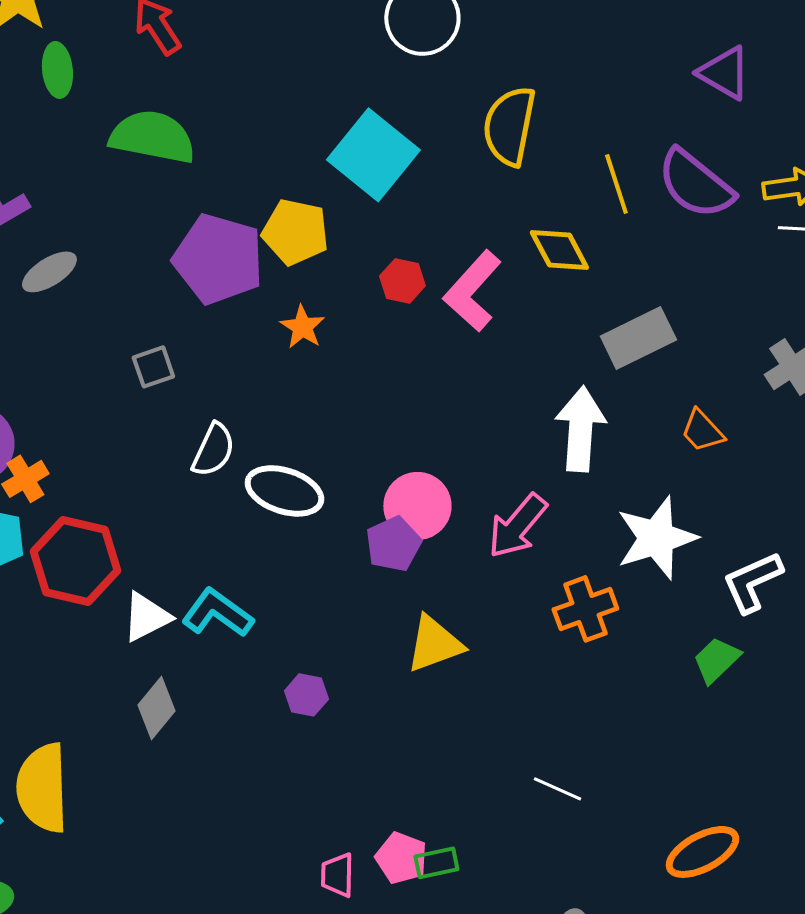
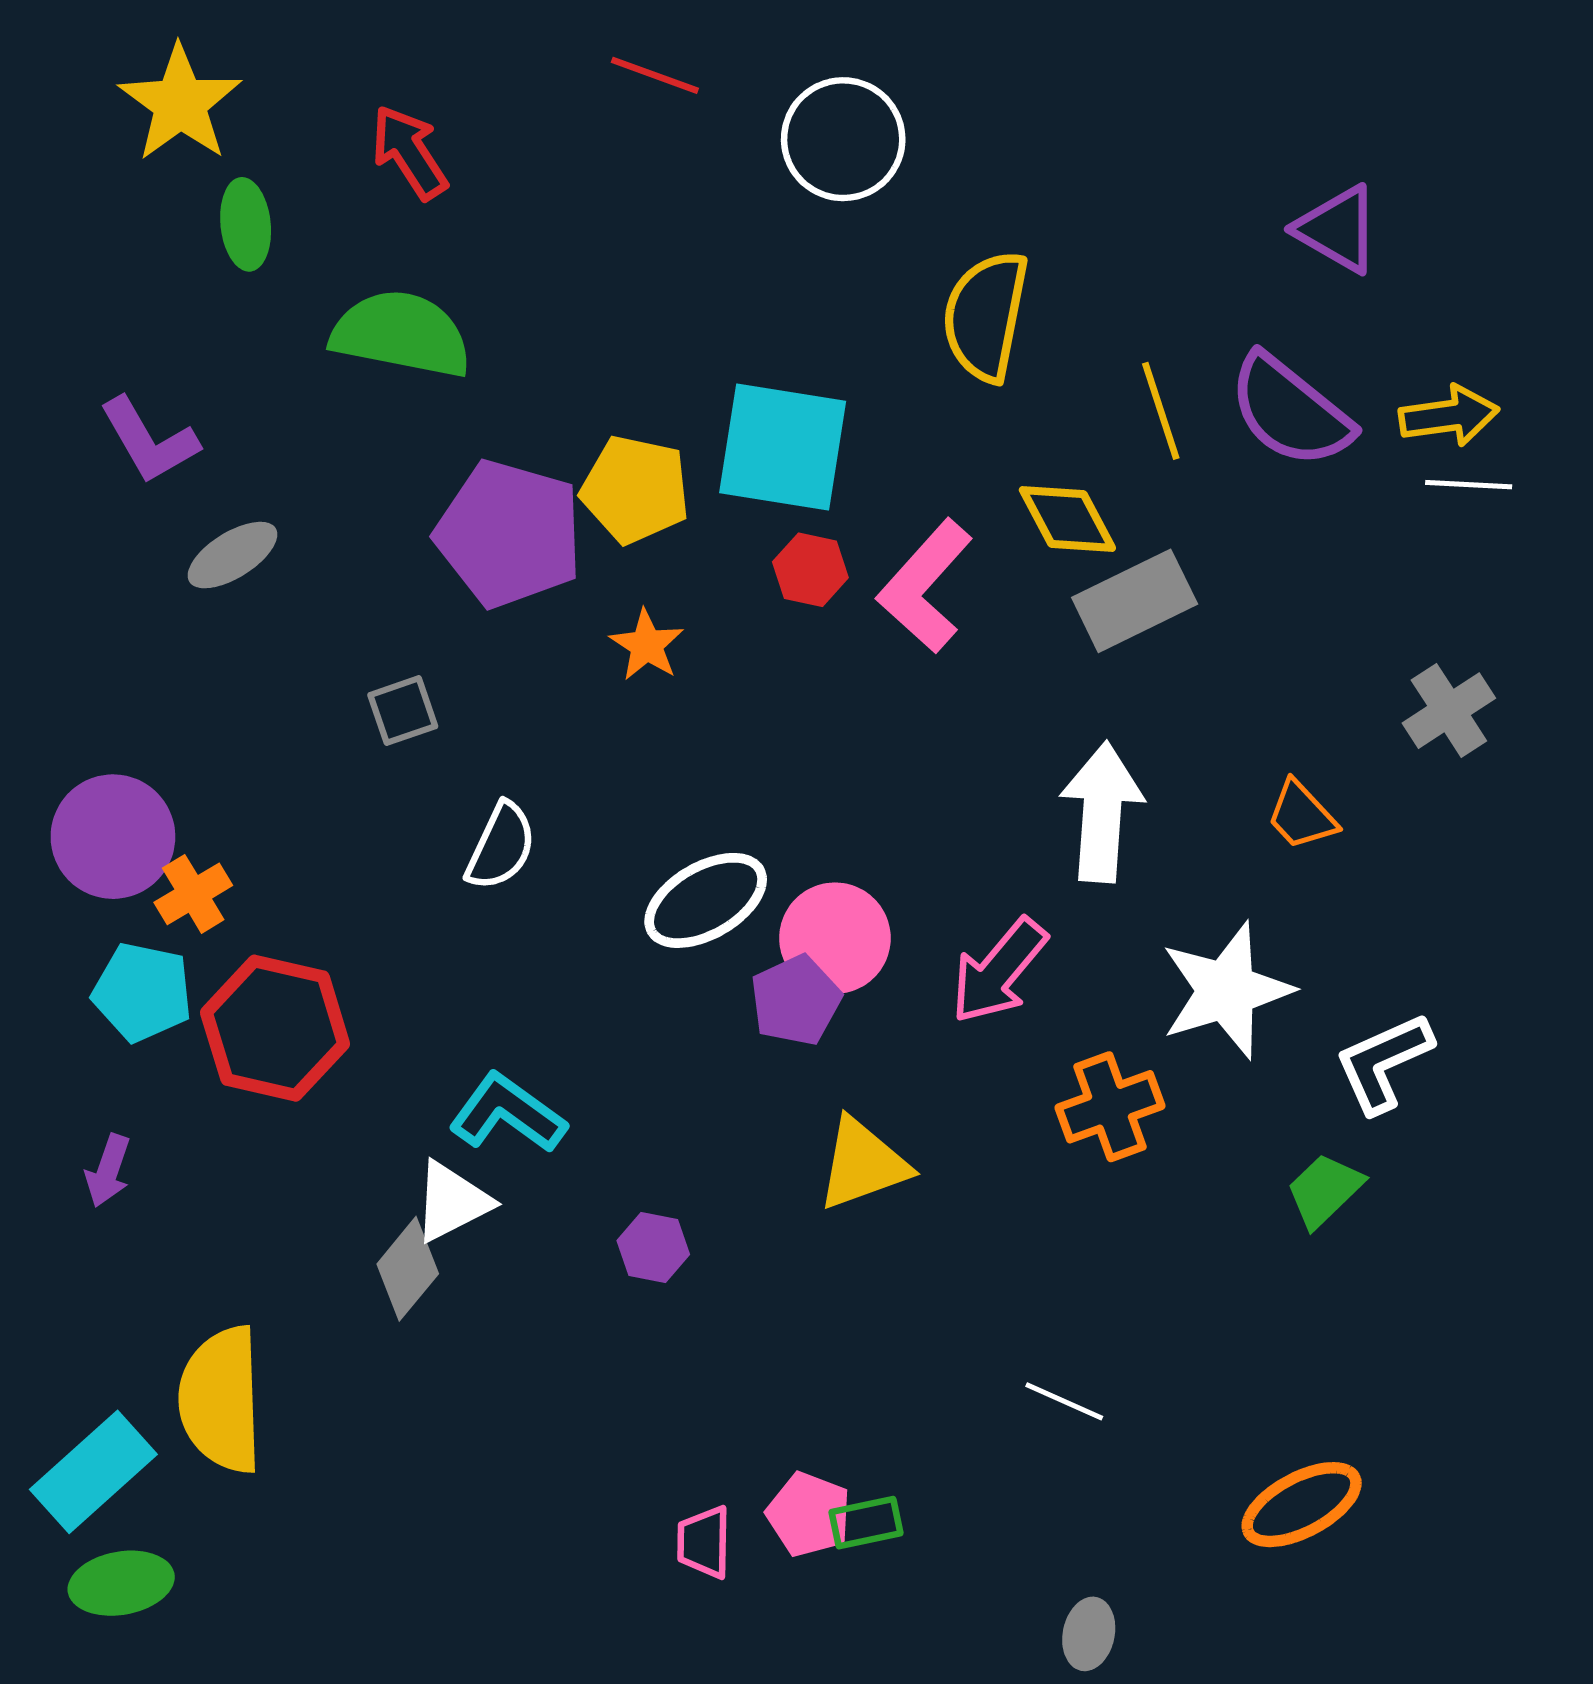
cyan square: (373, 155) -> (783, 447), moved, turned -30
gray rectangle: (638, 338) -> (1135, 601), moved
white ellipse: (284, 491) -> (706, 900), moved, turned -48
white triangle: (146, 617) -> (452, 1202), moved

